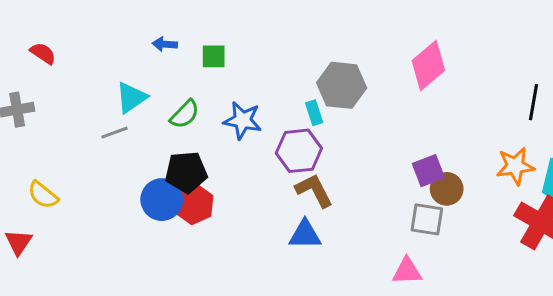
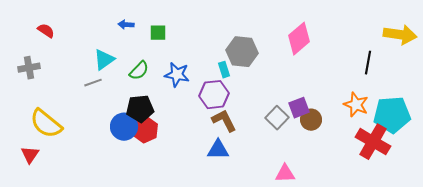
orange star: (515, 166) -> (356, 105), turned 30
yellow semicircle: (43, 195) -> (46, 124), size x1.6
gray square: (427, 219) -> (277, 118), moved, turned 35

